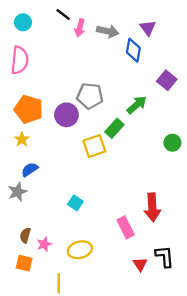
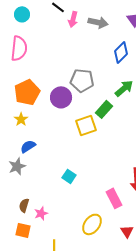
blue diamond: (133, 50) -> (121, 52), moved, turned 35
orange pentagon: (29, 109) -> (27, 92), turned 30
yellow ellipse: (80, 250) -> (92, 224), moved, turned -40

